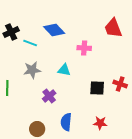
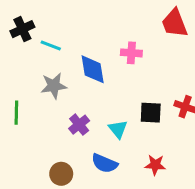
blue diamond: (54, 30) -> (93, 69), moved, turned 35
cyan triangle: (64, 70) -> (118, 129), moved, turned 40
blue semicircle: (66, 122) -> (104, 163), turned -72

